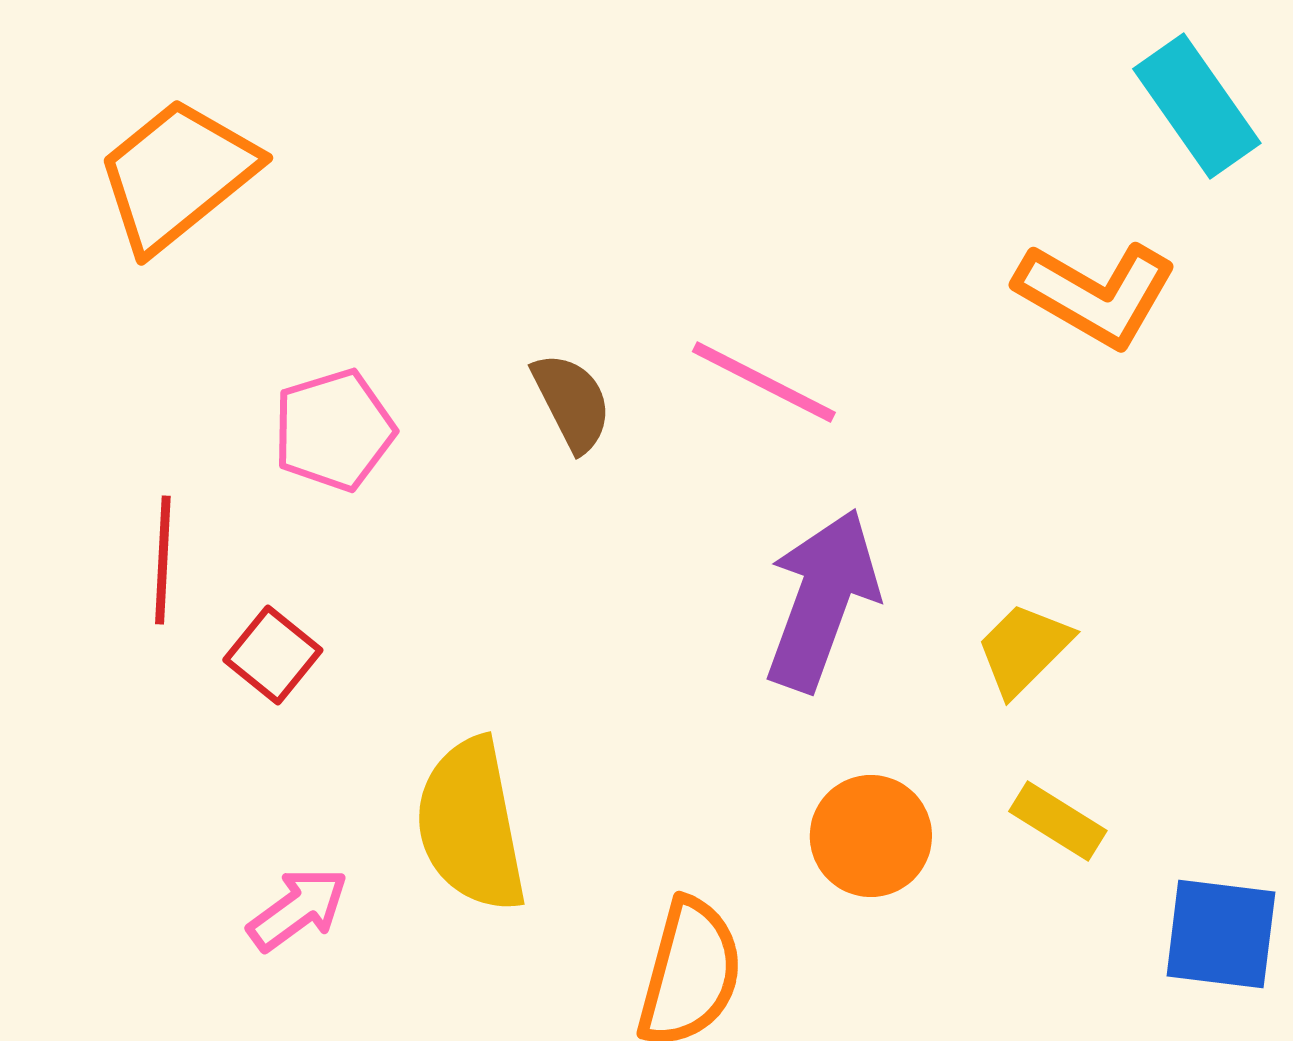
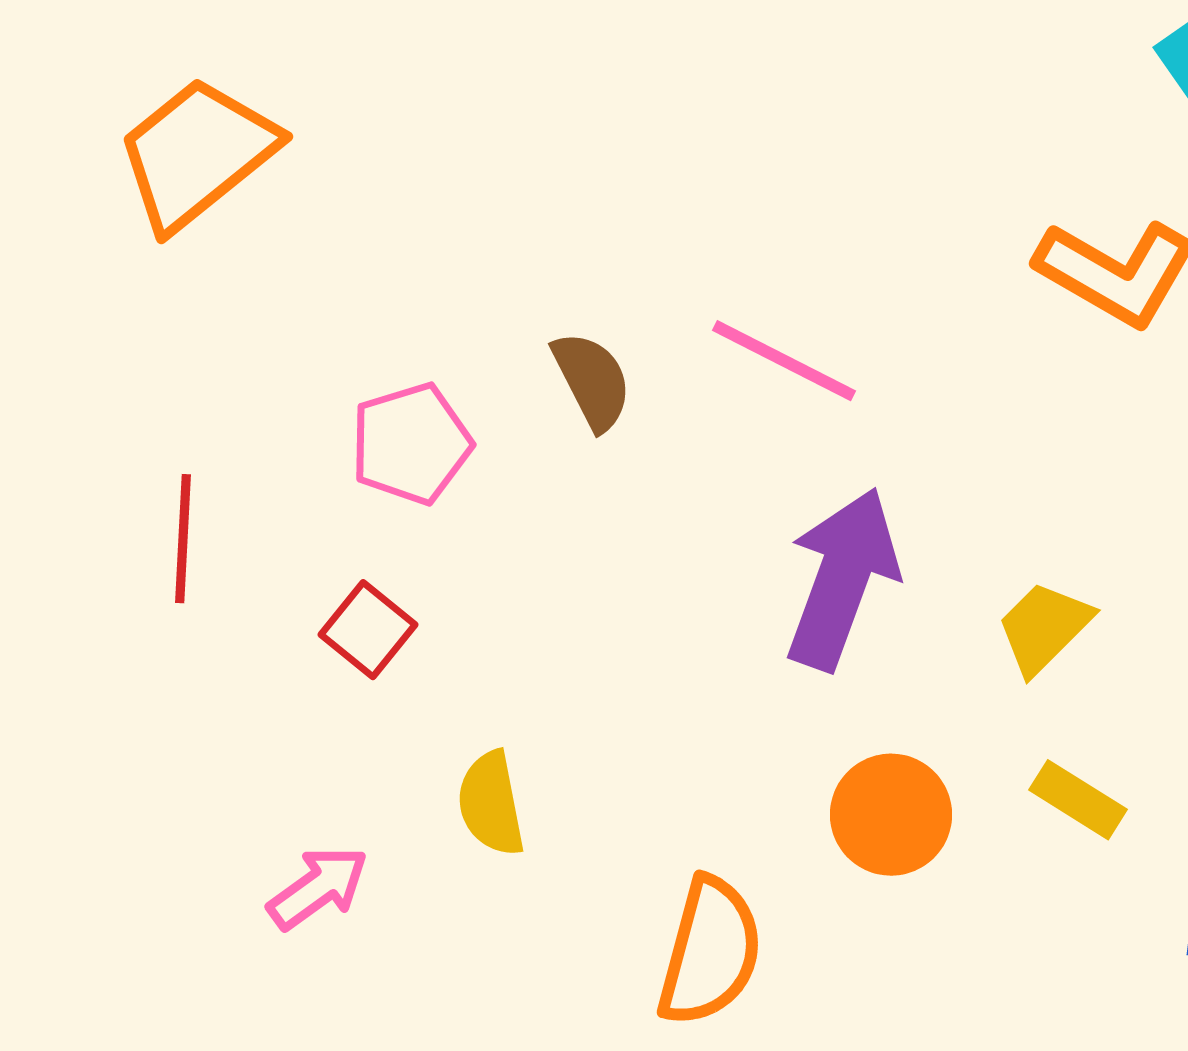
pink pentagon: (334, 430) -> (411, 444), moved
red square: (273, 655) -> (368, 630), moved
yellow semicircle: (471, 825) -> (491, 804), size x0.6

